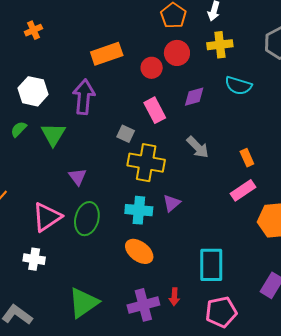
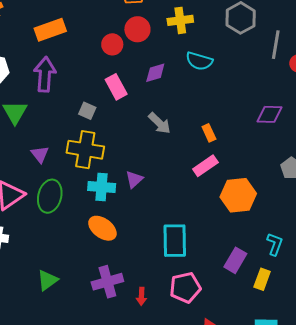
orange rectangle: (107, 54) -> (50, 30), moved
yellow cross: (146, 163) -> (85, 150), moved
red arrow: (174, 297) -> (141, 296), moved
green triangle: (83, 303) -> (47, 280), size x0.7

